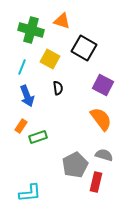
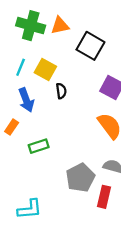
orange triangle: (62, 21) -> (60, 26), moved, turned -30
yellow square: (50, 59) -> (45, 69), moved
orange rectangle: (21, 126) -> (12, 127), moved

